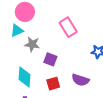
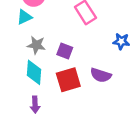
gray star: (32, 44) -> (36, 45), moved
red square: (53, 84) -> (68, 80), size x1.5

